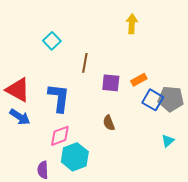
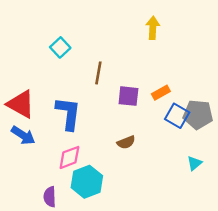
brown semicircle: (109, 123) -> (126, 142), turned -91

